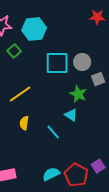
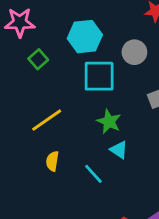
cyan hexagon: (34, 29) -> (85, 37), moved
gray circle: (82, 62) -> (134, 52), moved
green star: (78, 94) -> (109, 122), moved

